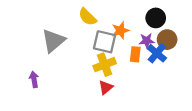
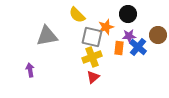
black circle: (156, 18) -> (128, 14), moved
brown circle: (167, 40) -> (158, 35), moved
gray triangle: (53, 41) -> (47, 36), turned 30

